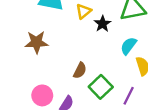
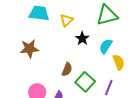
black star: (102, 24) -> (82, 38), moved

